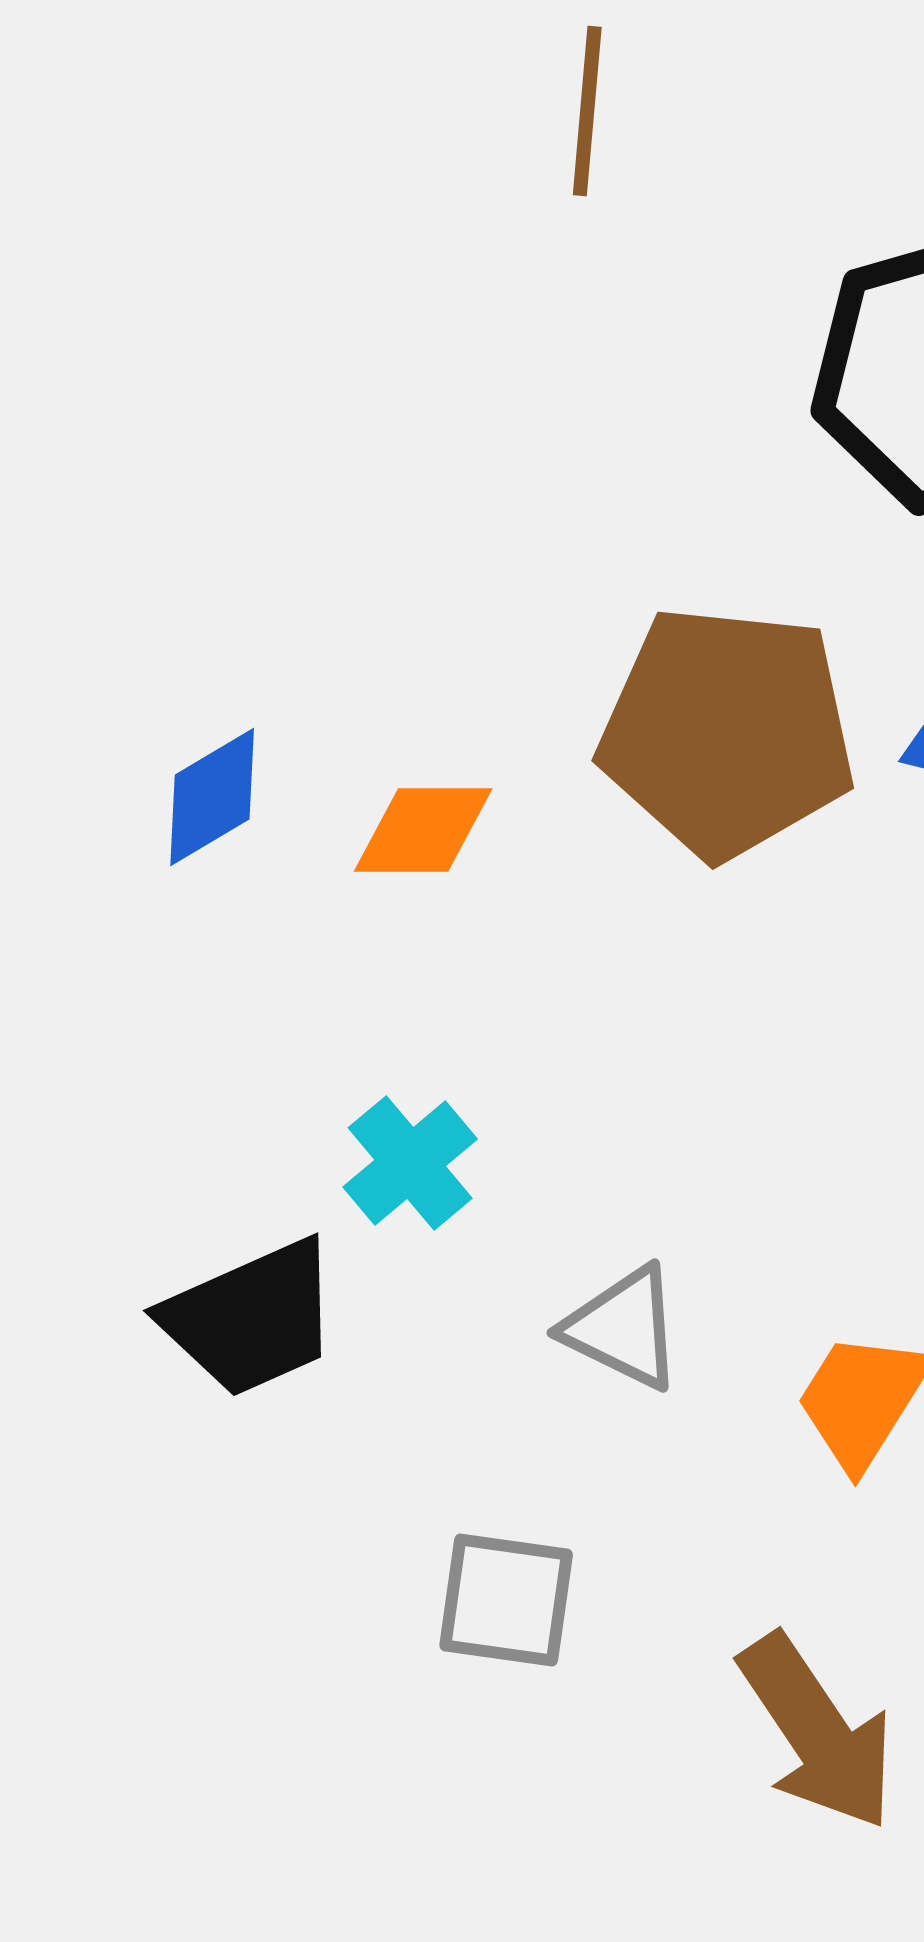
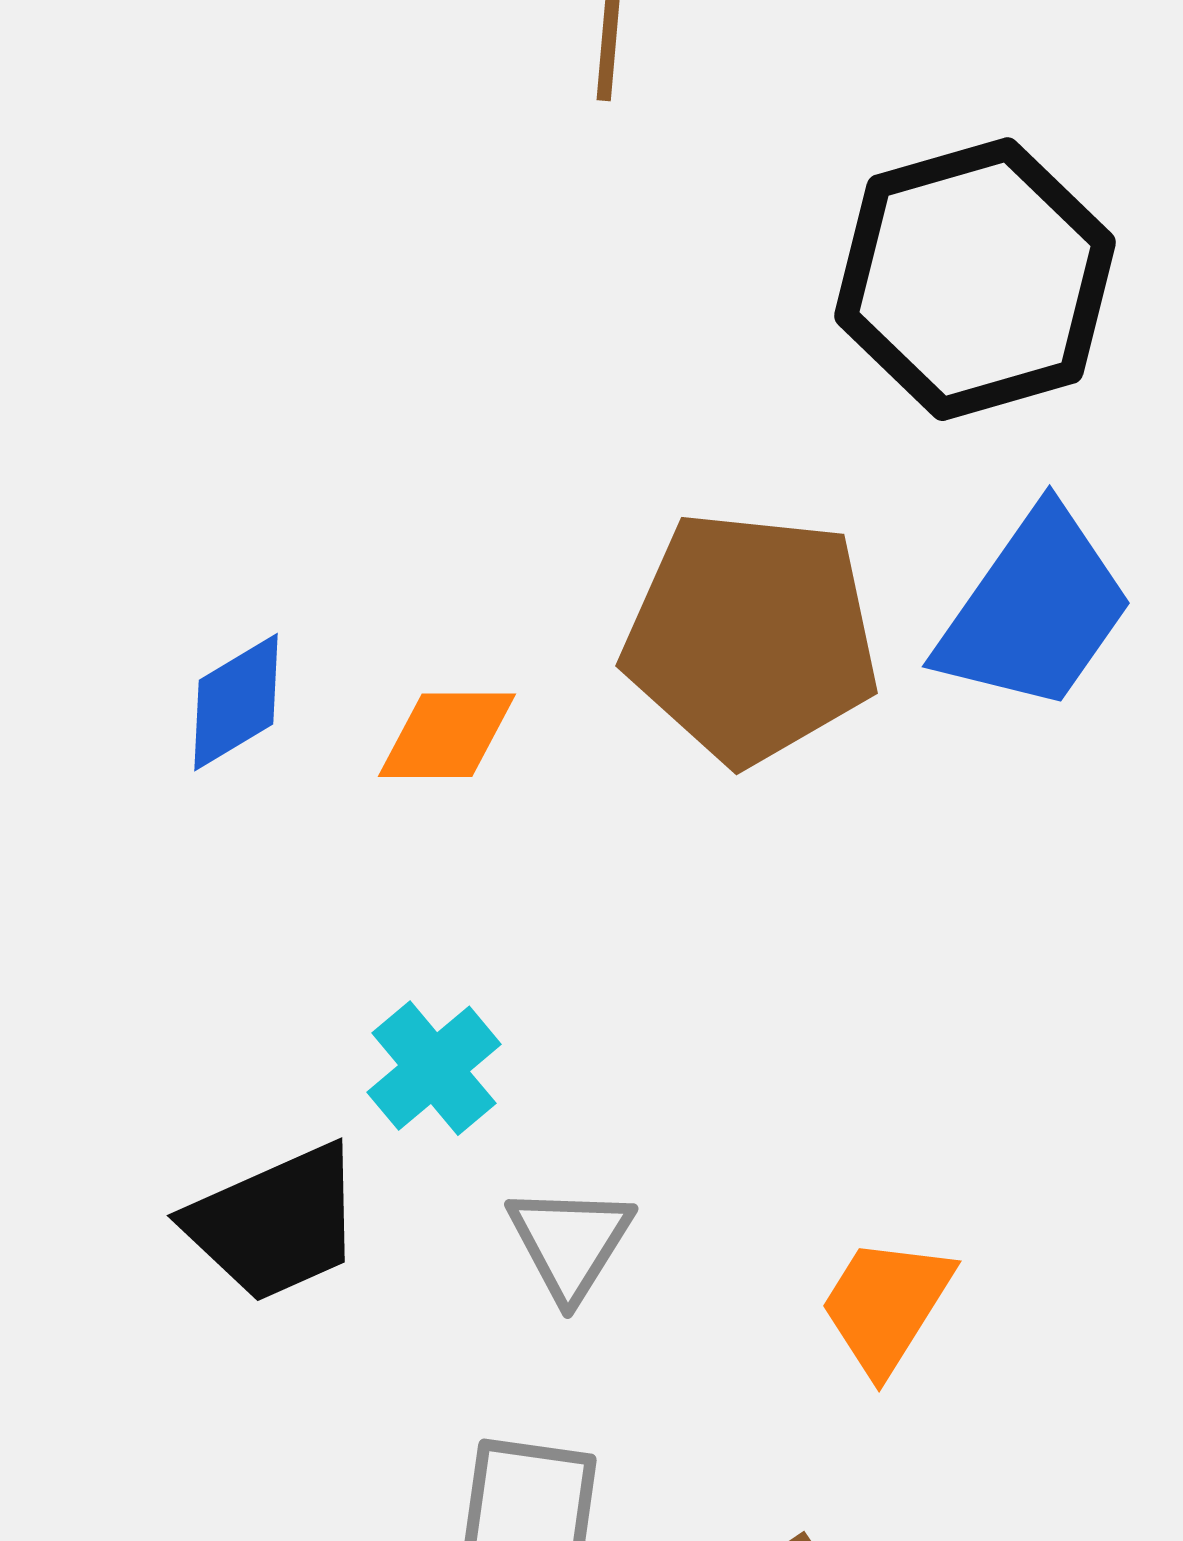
gray triangle: (623, 1328) -> (570, 1242), moved, turned 36

